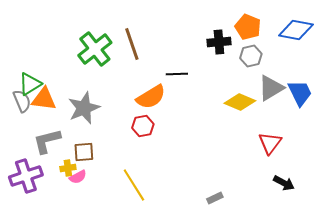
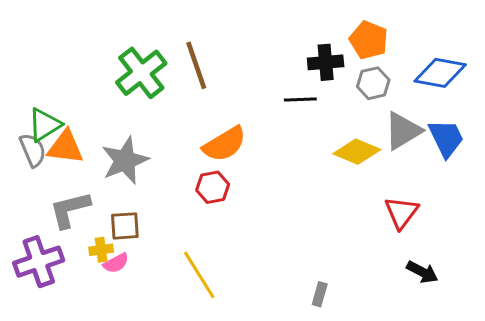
blue diamond: (296, 30) -> (440, 73), moved
black line: (177, 74) -> (300, 100), moved
gray rectangle: (215, 198) -> (320, 294), turned -49

